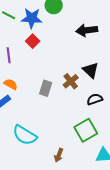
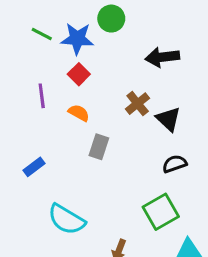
brown cross: (71, 81) -> (138, 104), moved
orange semicircle: (11, 84) -> (79, 113), moved

